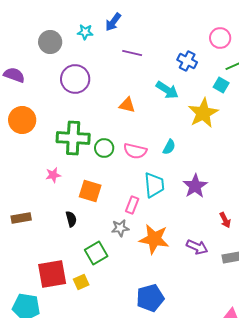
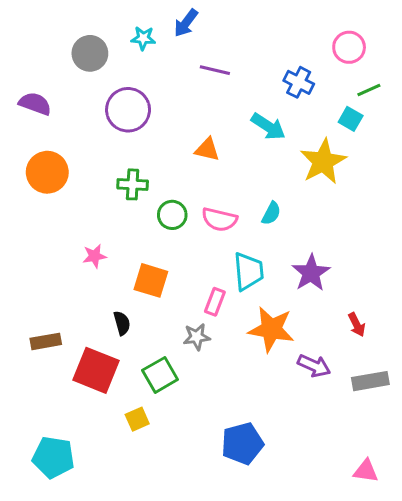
green cross: (73, 138) -> (133, 184), moved, size x0.6
brown rectangle: (21, 218) -> (46, 341), moved
orange star: (154, 239) -> (271, 329), moved
red square: (52, 274) -> (96, 370), moved, turned 32

